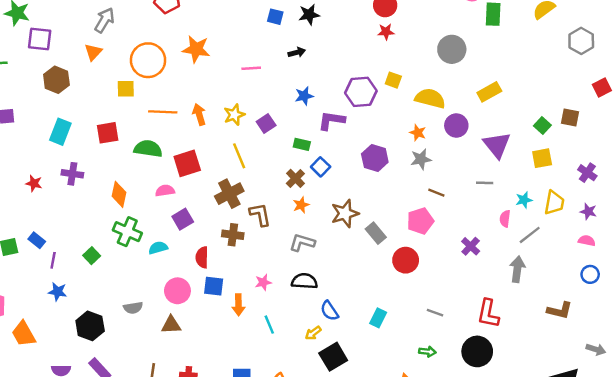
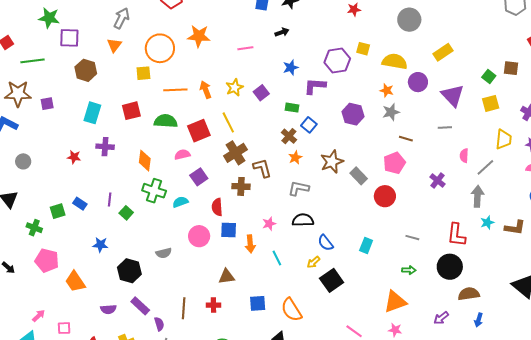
yellow line: (239, 156) -> (228, 122), moved
cyan star: (524, 200) -> (487, 222), moved
purple line: (53, 260) -> (110, 199), moved
brown triangle: (171, 325) -> (227, 276), moved

